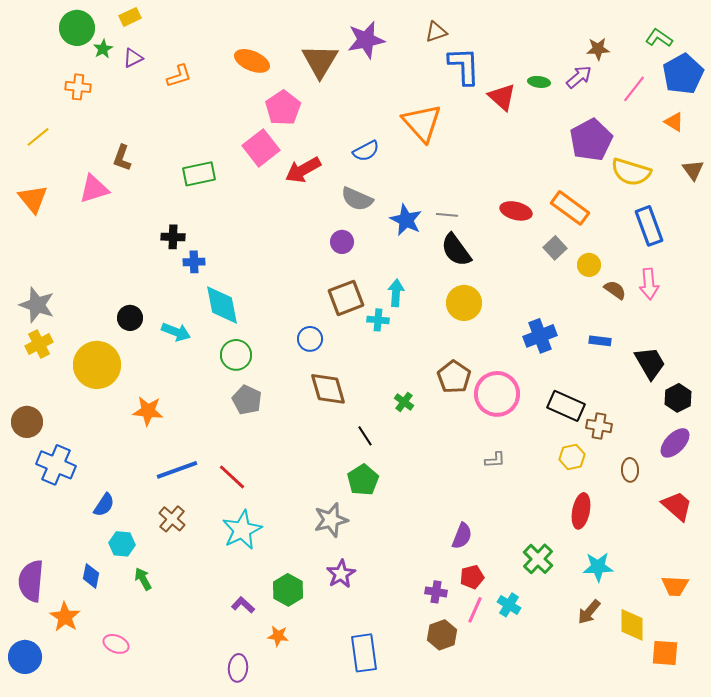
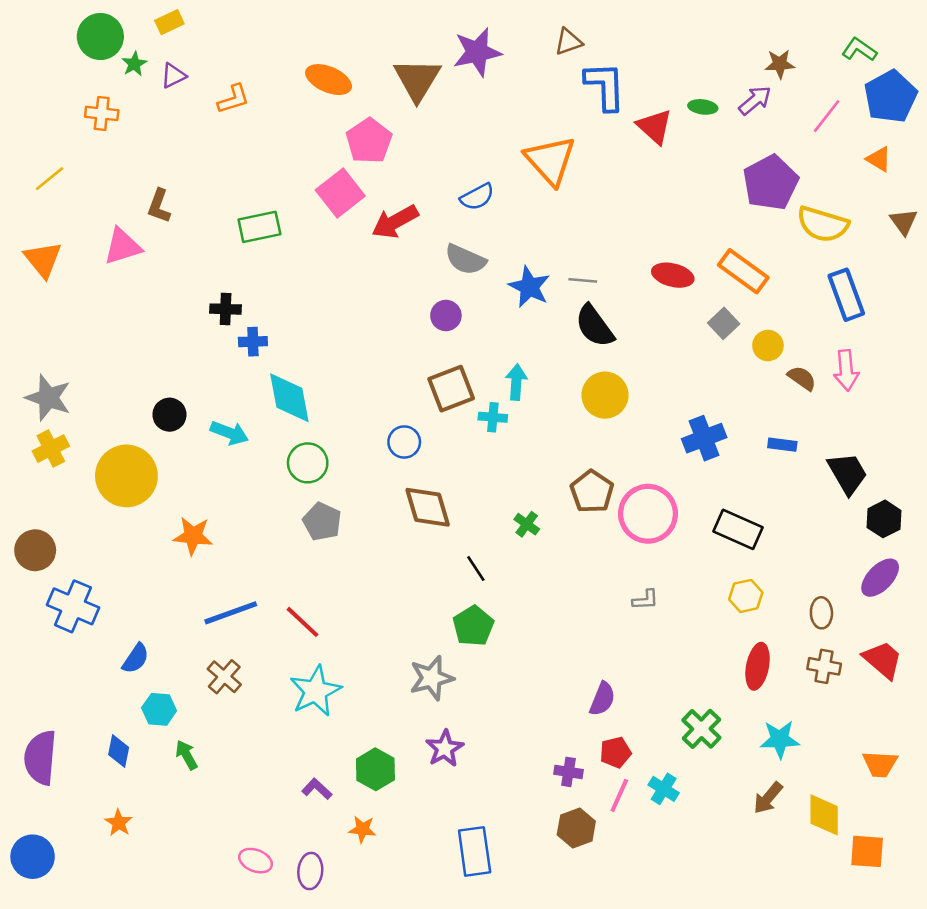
brown cross: (599, 426) -> (824, 666), moved
orange star: (65, 617) -> (119, 823), moved, size x0.7
pink ellipse: (116, 644) -> (256, 861), moved

